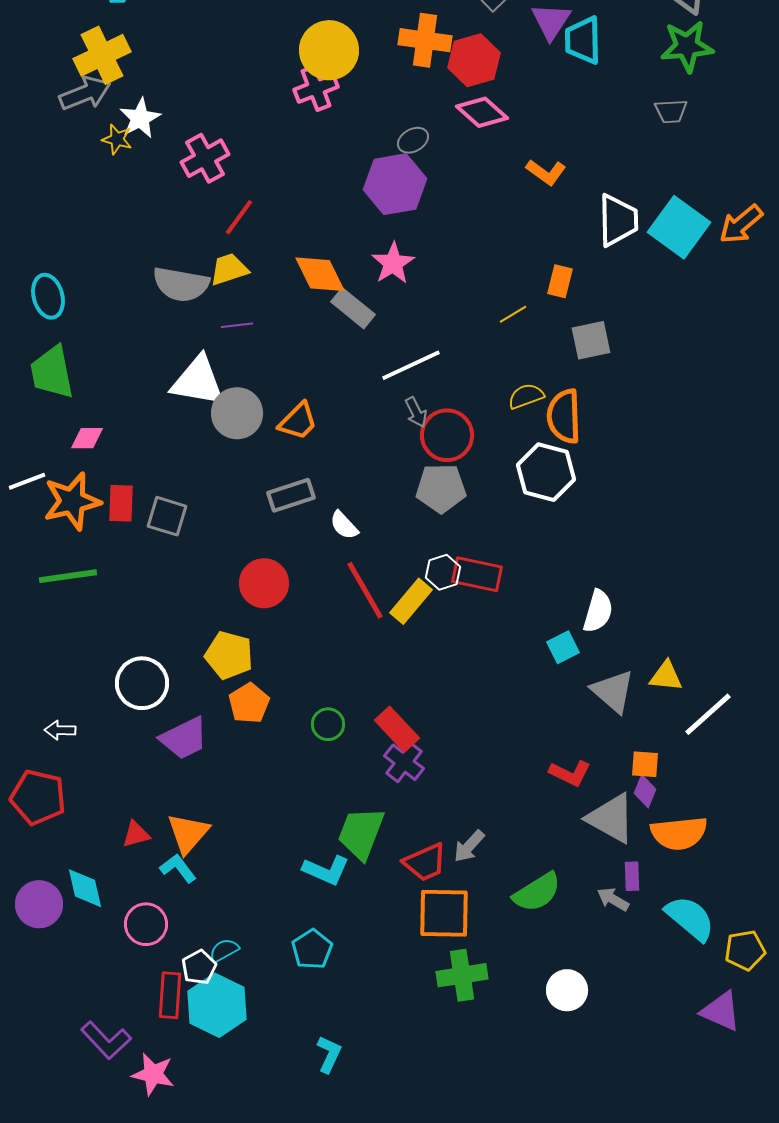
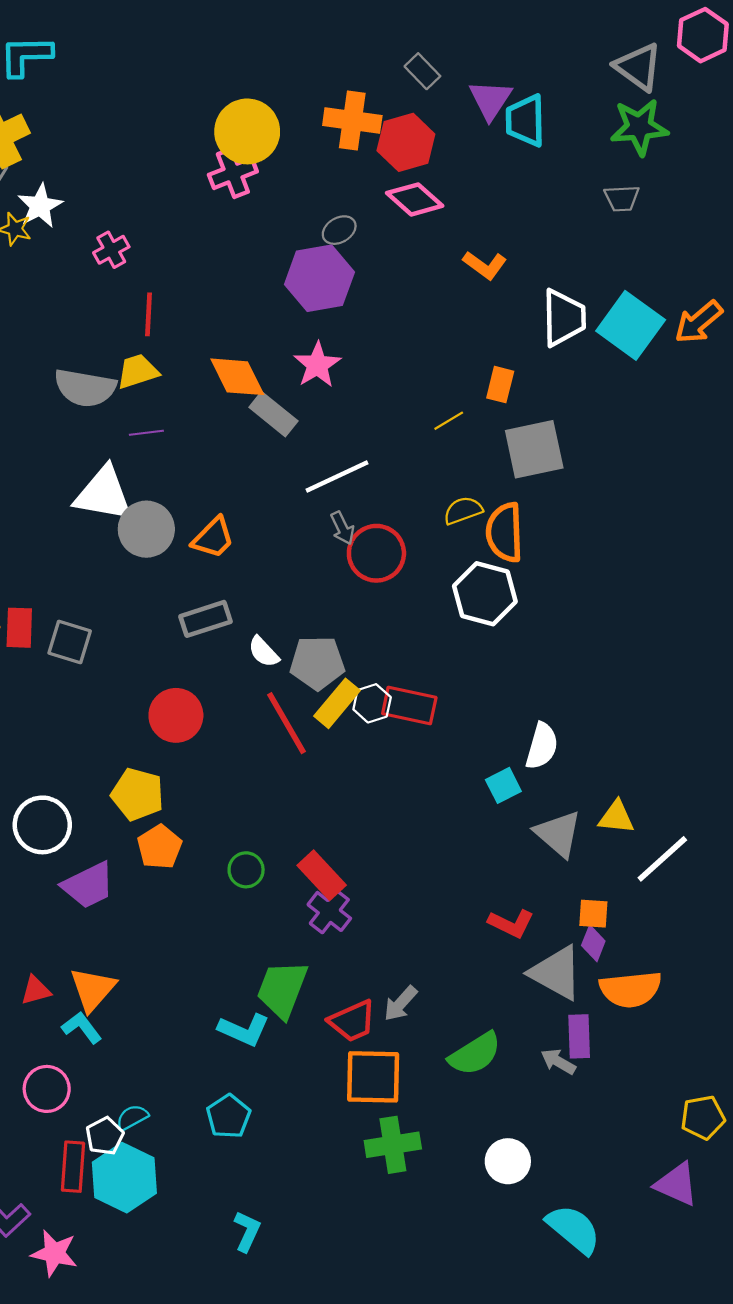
pink cross: (205, 158) -> (111, 250), size x0.7
red line: (239, 217) -> (149, 314), turned -33
gray square: (591, 340) -> (534, 449), size x1.4
gray pentagon: (441, 488) -> (317, 663), moved
yellow rectangle: (411, 601) -> (337, 703), moved
purple rectangle: (632, 876) -> (579, 1036), size x1.4
cyan semicircle: (690, 918) -> (574, 1229), moved

